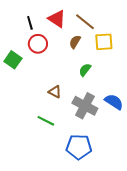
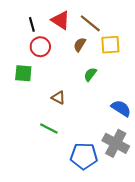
green square: (13, 60) -> (23, 73), moved, turned -30
gray cross: (85, 106) -> (116, 143), moved

